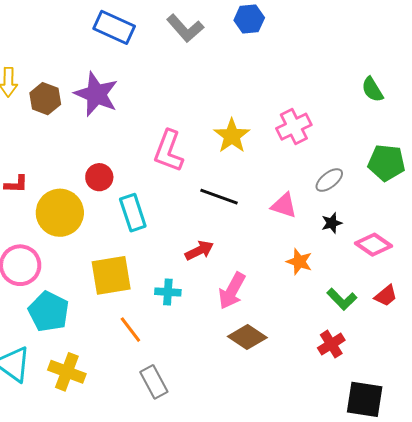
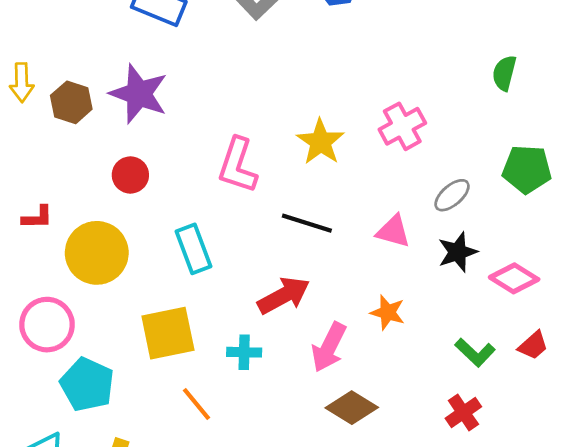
green semicircle: (372, 90) -> (504, 73), turned 48
red circle: (99, 177) -> (130, 175), moved
black star: (332, 223) -> (458, 252), size x1.4
red arrow: (199, 250) -> (284, 295), size x1.4
orange star: (299, 262) -> (388, 312), moved

